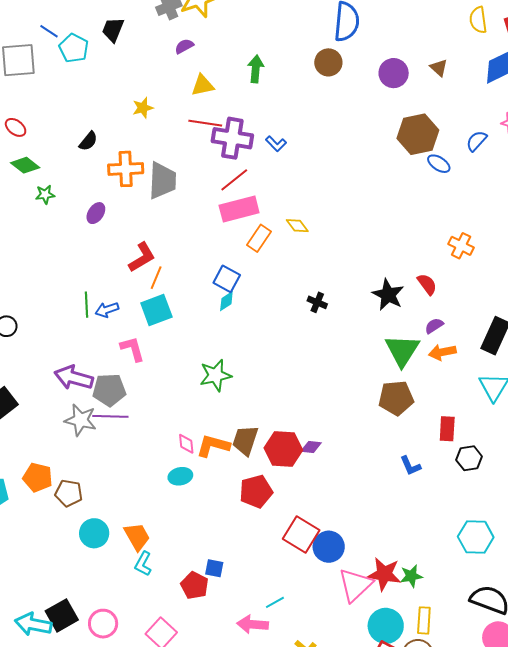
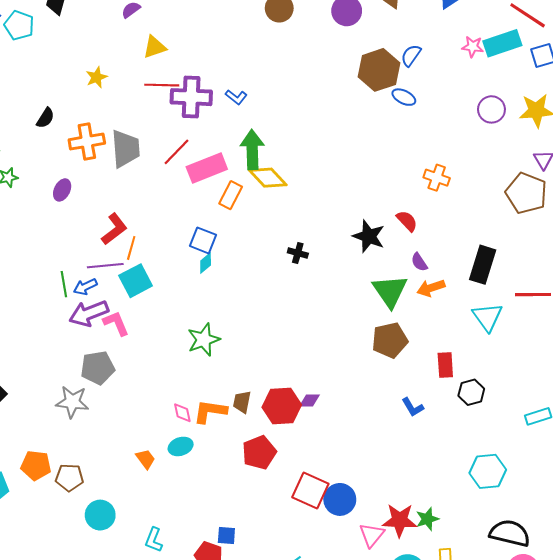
green arrow: (256, 69) -> (252, 150), moved, size x1.4
blue semicircle: (477, 141) -> (411, 55), moved
red line: (234, 180) -> (177, 152), moved
yellow diamond: (297, 226) -> (268, 178), size x1.6
purple semicircle: (434, 326) -> (419, 262), turned -84
purple arrow: (74, 378) -> (89, 313), moved, turned -30
purple line: (110, 416) -> (105, 266), moved
brown trapezoid: (245, 440) -> (242, 402), size x0.7
orange trapezoid: (137, 537) -> (146, 459), moved, size x0.7
pink triangle: (355, 585) -> (372, 535), size x0.7

